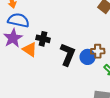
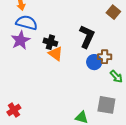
orange triangle: (30, 50) -> (56, 54), moved
black L-shape: (68, 54) -> (87, 37), moved

